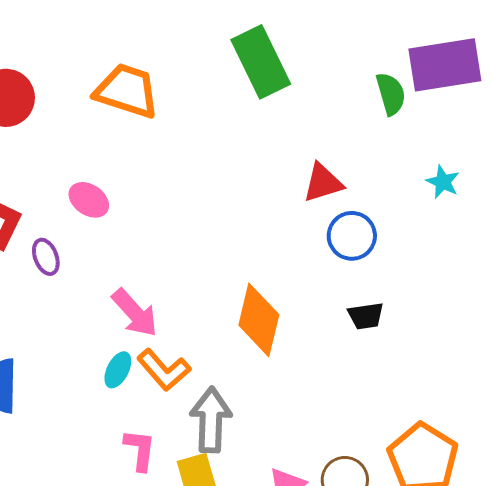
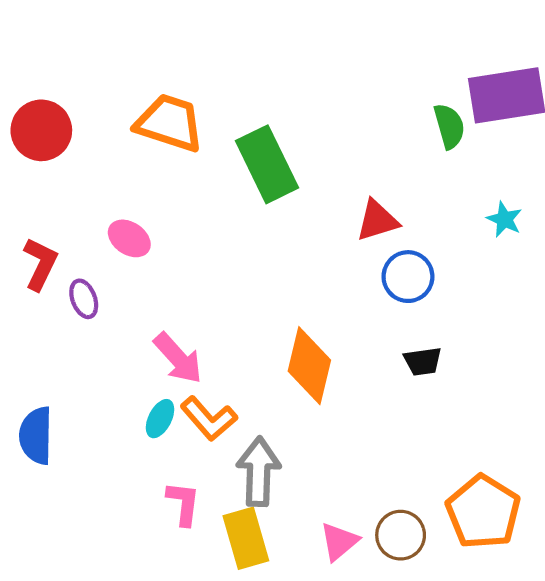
green rectangle: (261, 62) -> (267, 164), moved

